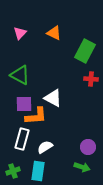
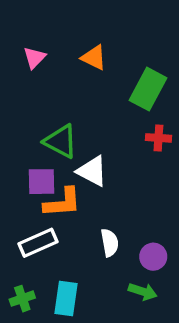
green triangle: (20, 75) -> (61, 141), moved
white rectangle: (22, 139) -> (38, 243), turned 50
white semicircle: (45, 147) -> (110, 243), moved, turned 112

